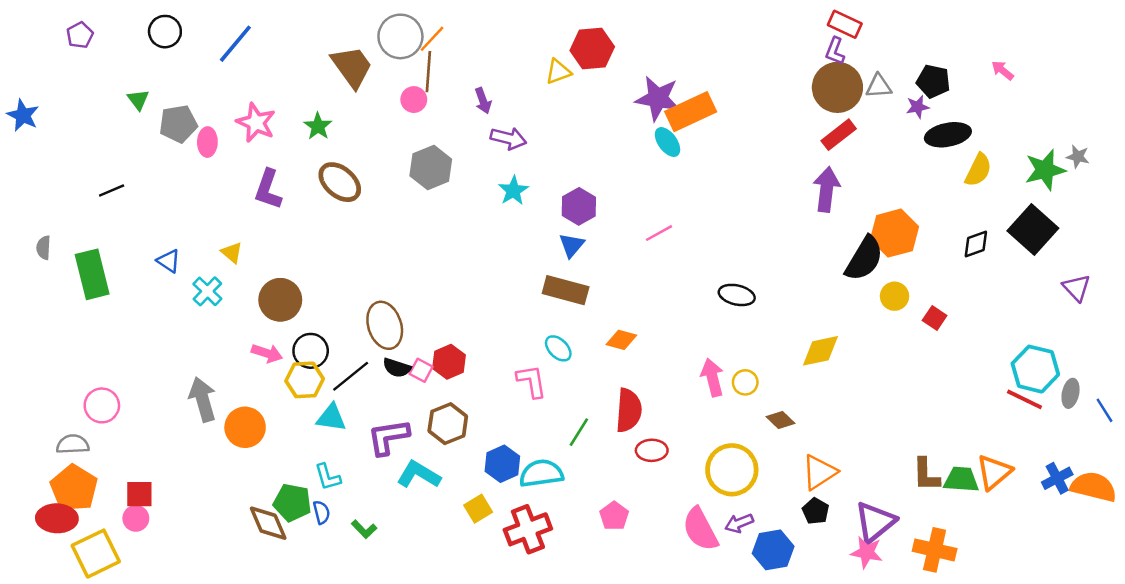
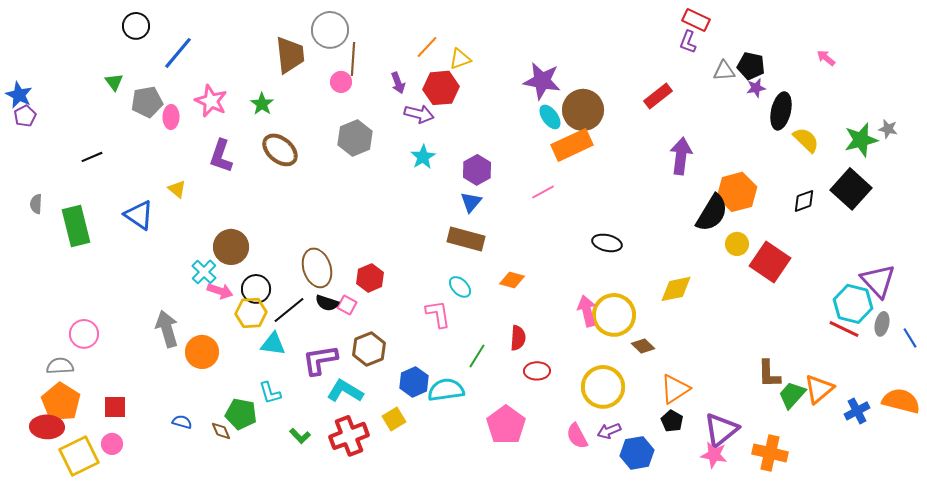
purple pentagon: (80, 35) -> (25, 116), moved
orange line: (432, 39) -> (427, 47), moved
blue line: (235, 44) -> (178, 53), moved
red hexagon: (592, 49) -> (441, 88), moved
brown trapezoid: (352, 67) -> (290, 55), turned 30
black pentagon: (933, 81) -> (751, 66), moved
brown circle: (837, 87) -> (583, 110), moved
orange rectangle: (691, 112) -> (572, 145), moved
red rectangle: (839, 135) -> (658, 96), moved
black ellipse: (948, 135) -> (781, 111), turned -66
yellow semicircle: (978, 170) -> (806, 140), turned -72
yellow triangle: (232, 252) -> (177, 189), moved
blue triangle: (169, 261) -> (139, 215), size x1.5
purple triangle: (1077, 288) -> (878, 281), moved, size x1.5
cyan cross: (207, 291) -> (204, 272), moved
red square: (935, 318) -> (770, 262), size x2.0
red hexagon: (449, 362) -> (370, 278), moved
yellow circle: (745, 382) -> (614, 315), size x2.0
red semicircle: (629, 410) -> (518, 338), size x0.7
brown L-shape: (926, 475) -> (769, 374), moved
blue cross: (1057, 478) -> (857, 411), moved
green trapezoid: (961, 479) -> (792, 395), turned -52
blue semicircle: (322, 512) -> (182, 422), moved, turned -60
pink pentagon: (614, 516) -> (506, 425), size x1.6
pink circle: (136, 518) -> (112, 444), moved
brown diamond: (268, 523) -> (221, 431), size x0.6
red cross: (528, 529) -> (349, 436), moved
pink semicircle: (700, 529) -> (577, 436), size x0.7

